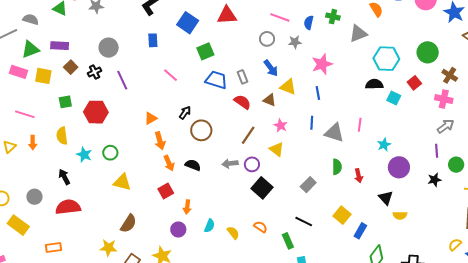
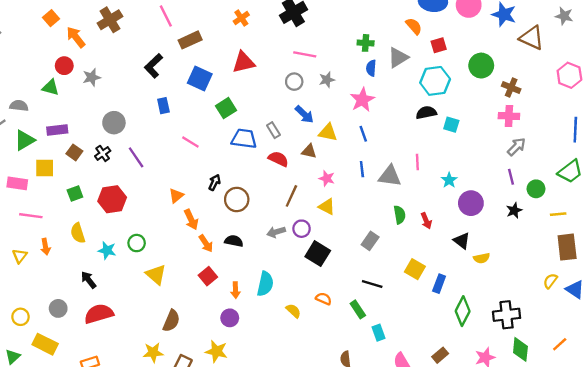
blue semicircle: (309, 23) -> (371, 68), moved
pink rectangle: (18, 72) -> (17, 183), moved
red square: (414, 83) -> (439, 45), moved, turned 32
yellow triangle: (122, 182) -> (156, 275), turned 36
cyan semicircle: (209, 226) -> (265, 284), moved, size x1.5

